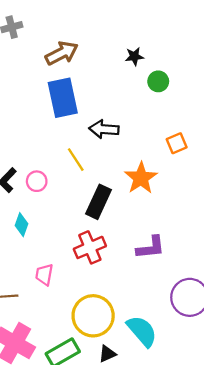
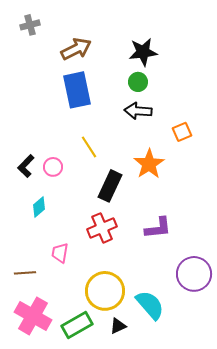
black star: (134, 56) -> (143, 52), size x1.6
green circle: (158, 81) -> (138, 82), moved
black arrow: (104, 129) -> (138, 111), moved
cyan diamond: (21, 225) -> (39, 207), turned 30

